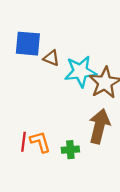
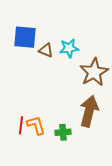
cyan star: (80, 71) -> (69, 48), moved, size x0.7

